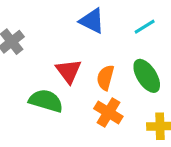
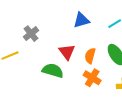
blue triangle: (92, 21) -> (81, 20), turned -42

